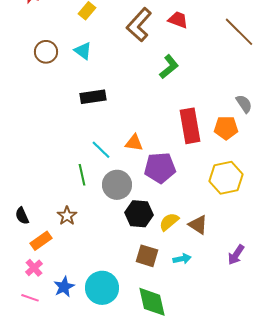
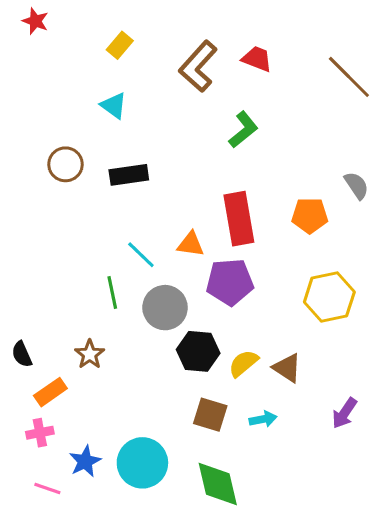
brown circle: (46, 52) -> (65, 164), moved
red rectangle: (190, 126) -> (239, 219), moved
orange pentagon: (226, 128) -> (310, 216), moved
pink cross: (34, 268) -> (40, 433), turned 30
pink line: (30, 298) -> (47, 488), moved

